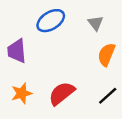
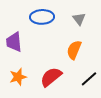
blue ellipse: (51, 21) -> (42, 17), turned 30
orange semicircle: (106, 55) -> (74, 50), moved

